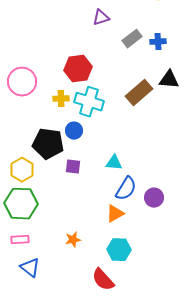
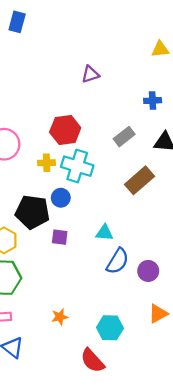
gray rectangle: (132, 39) -> (124, 137), moved
brown rectangle: (139, 93) -> (139, 180), moved
orange triangle: (115, 214) -> (158, 314), moved

